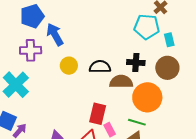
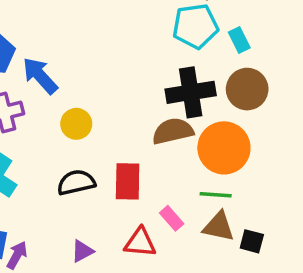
black cross: (136, 63) -> (191, 92), size x1.5
black semicircle: (100, 67) -> (76, 182), moved
red rectangle: (98, 114) -> (128, 181), moved

